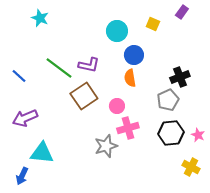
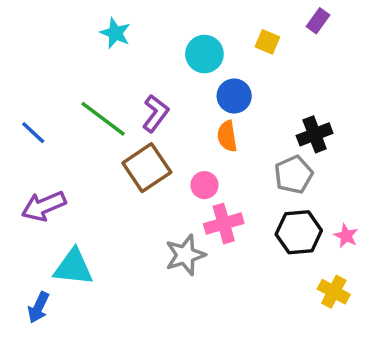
cyan star: (40, 18) -> (115, 33), moved
purple L-shape: (89, 65) -> (156, 113), turned -65

